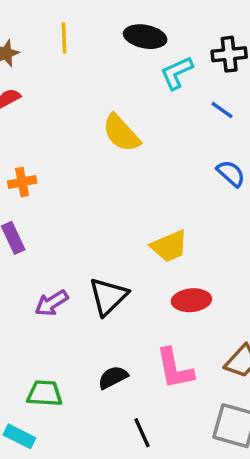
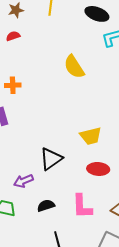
purple arrow: (52, 303) -> (23, 181), moved

